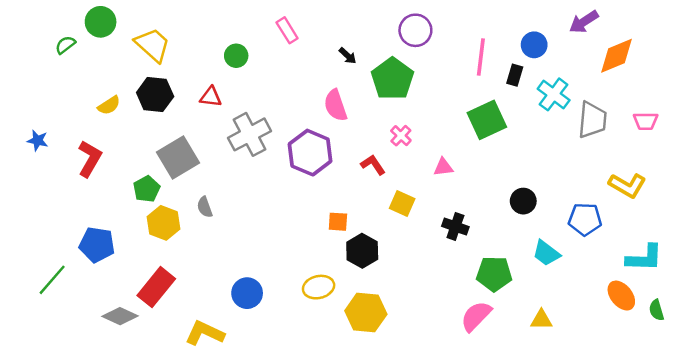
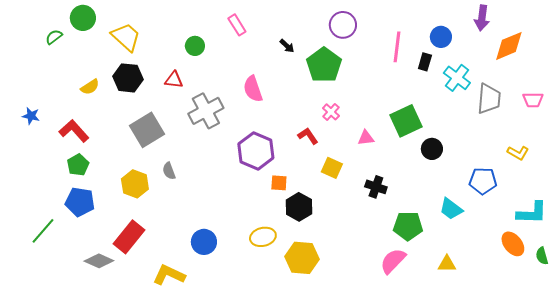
purple arrow: (584, 22) -> (482, 18), turned -50
pink semicircle: (336, 105) -> (253, 89), moved
green square: (487, 120) -> (406, 121), moved
purple hexagon: (310, 153) -> (256, 151), moved
red L-shape: (90, 159) -> (74, 131), turned -72
yellow L-shape: (627, 185) -> (518, 153), size x0.7
green pentagon: (147, 189) -> (78, 165), moved
black circle: (523, 201) -> (432, 149), moved

